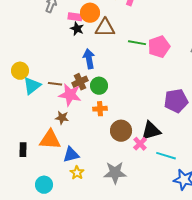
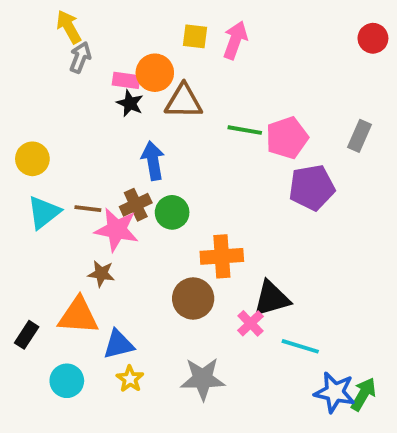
yellow circle: (20, 71) -> (32, 159), moved
purple pentagon: (176, 101) -> (312, 188), moved
orange cross: (100, 109) -> (222, 256), moved, size x1.5
brown circle: (121, 131) -> (193, 298), moved
black rectangle: (23, 150) -> (27, 335), turned 32
cyan circle: (44, 185) -> (67, 381), moved

